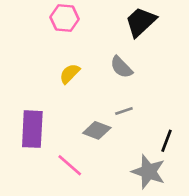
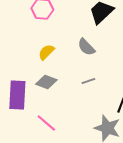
gray diamond: (97, 130) -> (46, 82), moved

